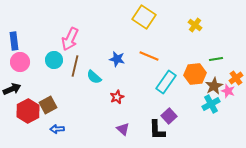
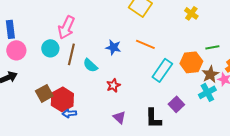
red hexagon: (28, 111) -> (62, 99), moved
purple square: (169, 116) -> (176, 104), moved
blue arrow: (57, 129) -> (69, 113), moved

